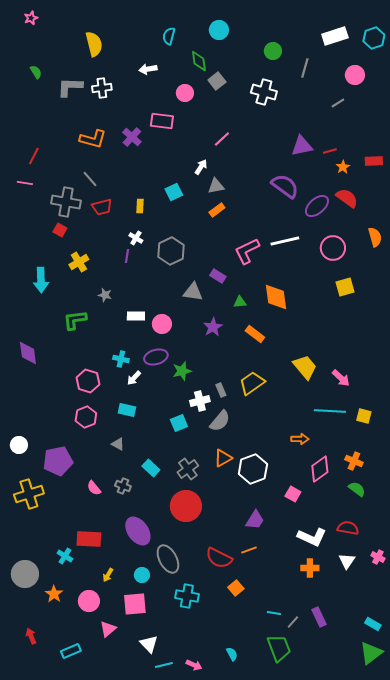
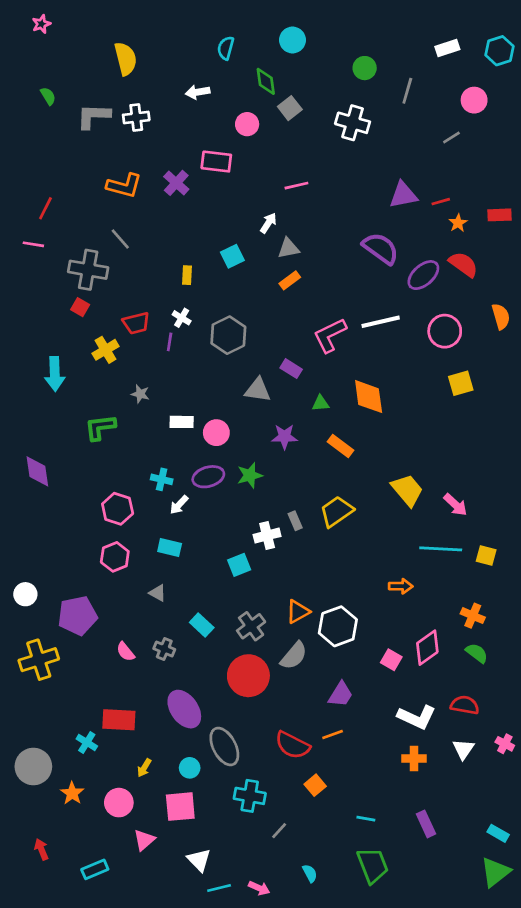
white rectangle: (335, 36) -> (447, 48), size x0.7
pink line: (222, 139) -> (296, 186), turned 30
red trapezoid: (102, 207) -> (136, 323), moved
purple star: (213, 327) -> (284, 437), turned 30
green star: (182, 371) -> (250, 475), moved
gray semicircle: (220, 421) -> (294, 656), moved
pink diamond: (320, 469) -> (427, 648), moved
gray line: (293, 622) -> (279, 831), moved

